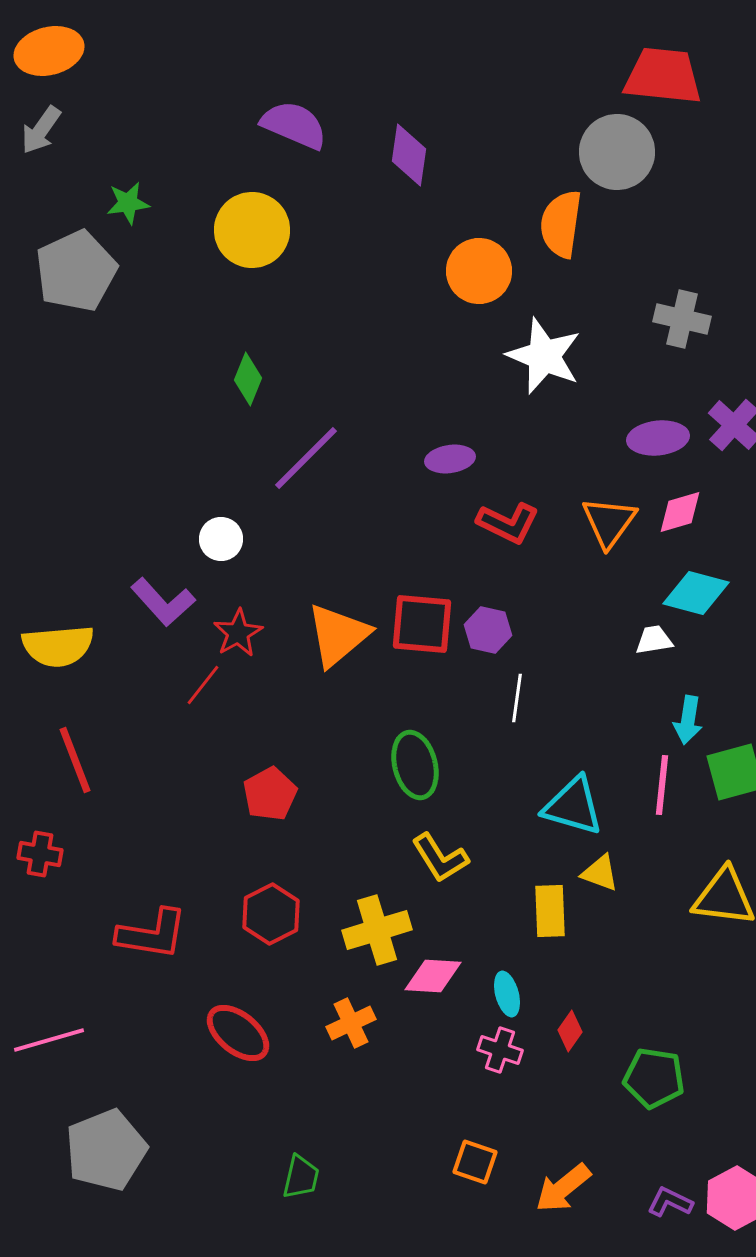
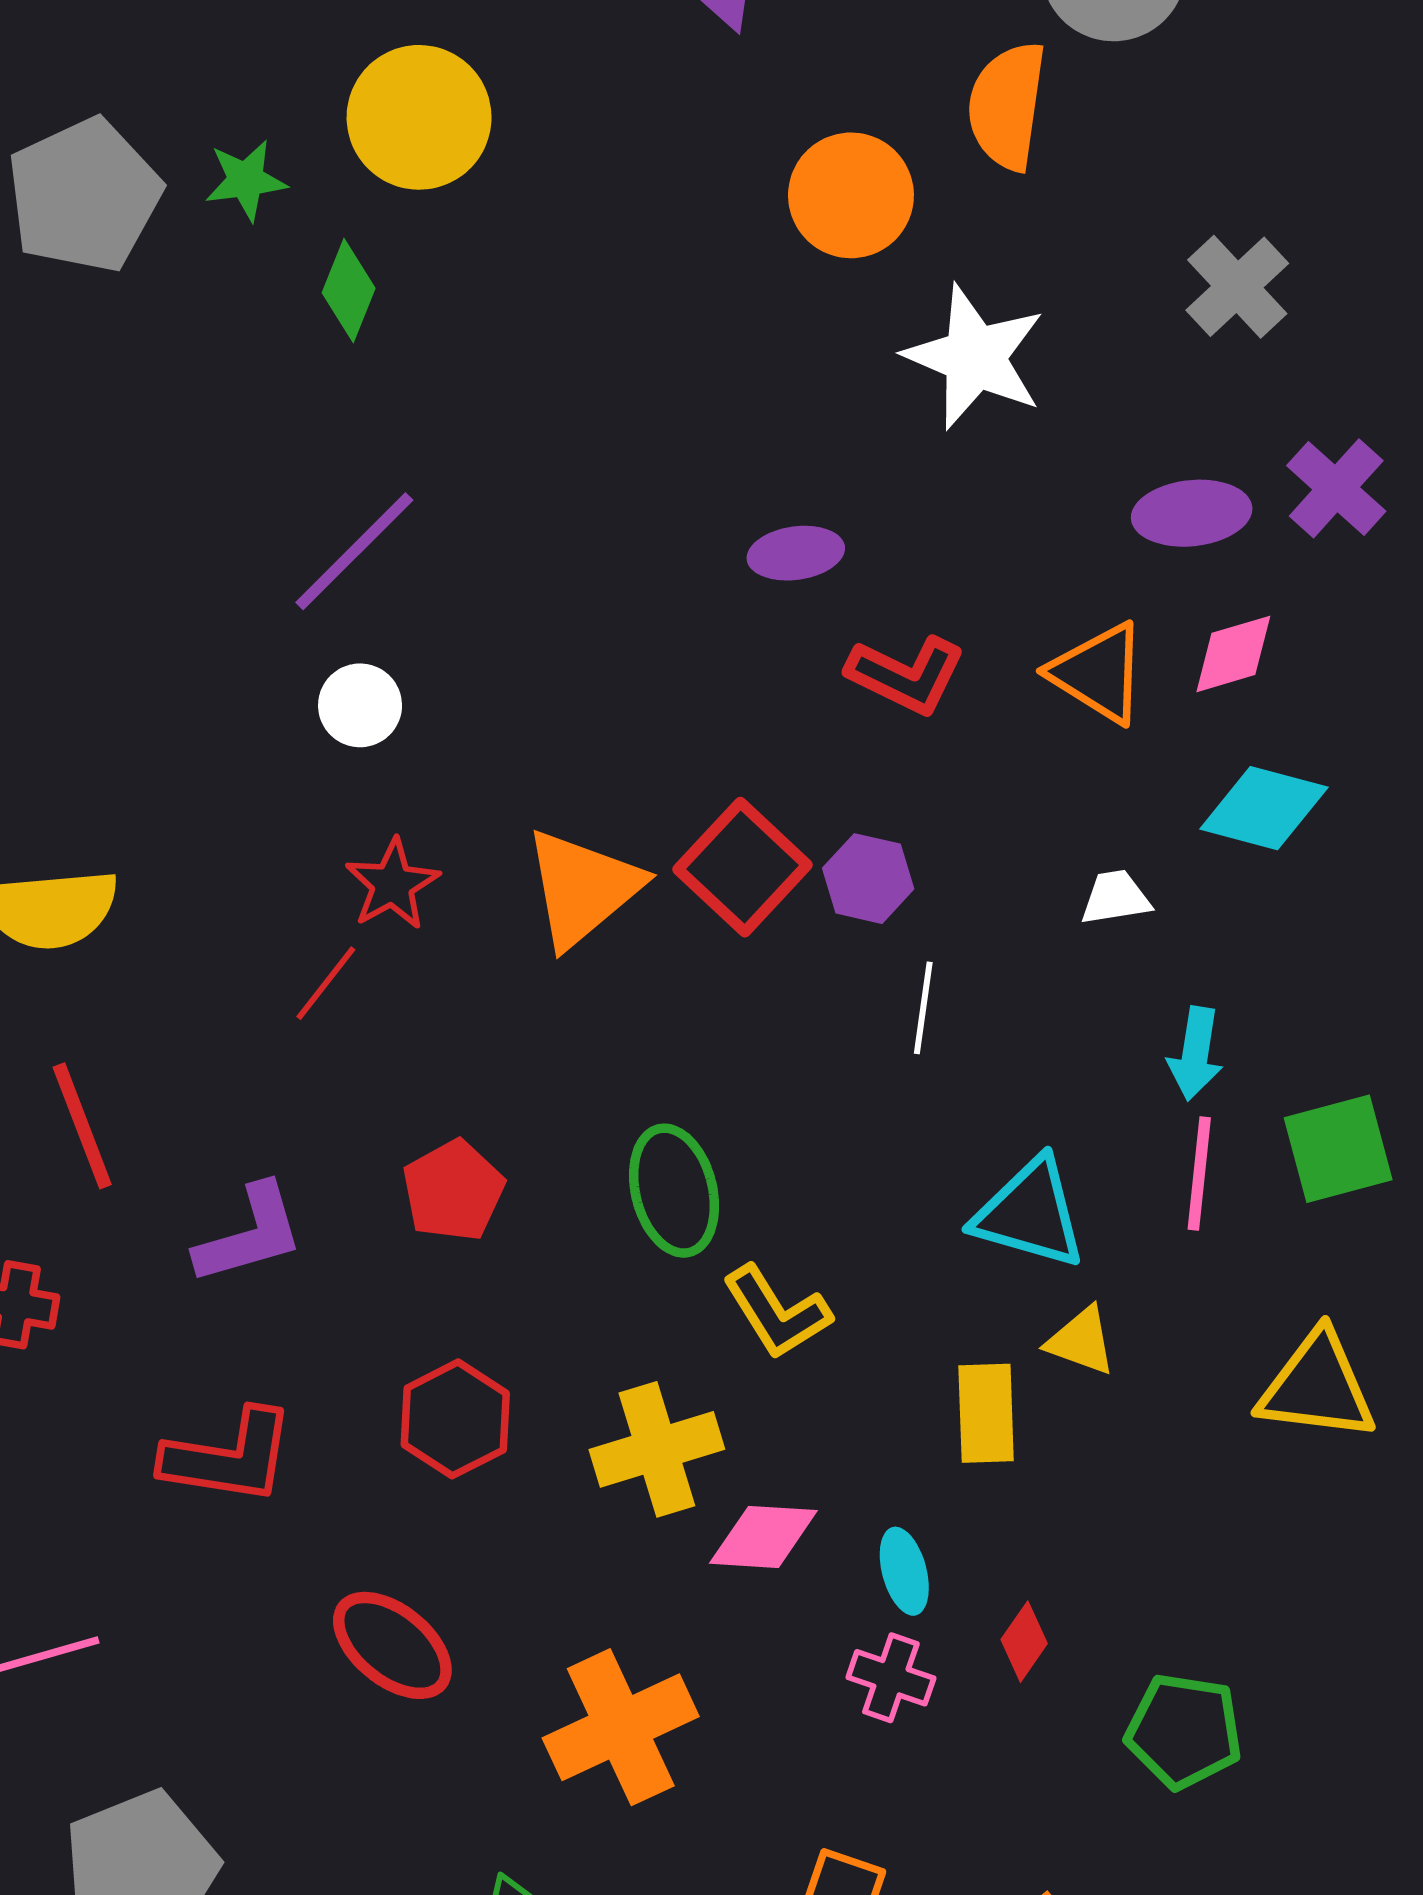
green star: (128, 203) -> (246, 180), moved
gray cross: (682, 319) -> (1237, 287), turned 34
green diamond: (248, 379) -> (349, 291), moved
purple line: (306, 458) -> (354, 551), moved
orange triangle: (609, 522) -> (1098, 673), turned -34
purple L-shape: (163, 602) -> (250, 1234), moved, turned -64
red square: (422, 624) -> (743, 867), turned 38
white trapezoid: (654, 640) -> (1115, 898), moved
cyan arrow: (688, 720) -> (1195, 1054), moved
green ellipse: (415, 765) -> (674, 1191), moved
orange cross: (351, 1023) -> (621, 1727), moved, size x1.6

